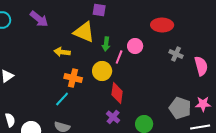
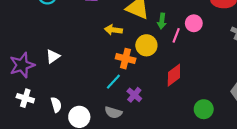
yellow circle: (102, 71) -> (146, 45), moved
red diamond: (117, 93) -> (174, 75), turned 45
purple cross: (113, 117) -> (134, 95), moved

